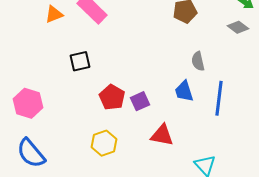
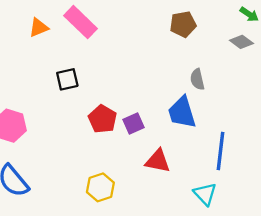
blue trapezoid: (184, 91) -> (182, 112), size x1.4
blue line: (219, 98) -> (221, 151), moved
yellow hexagon: (104, 143) -> (100, 187), moved

